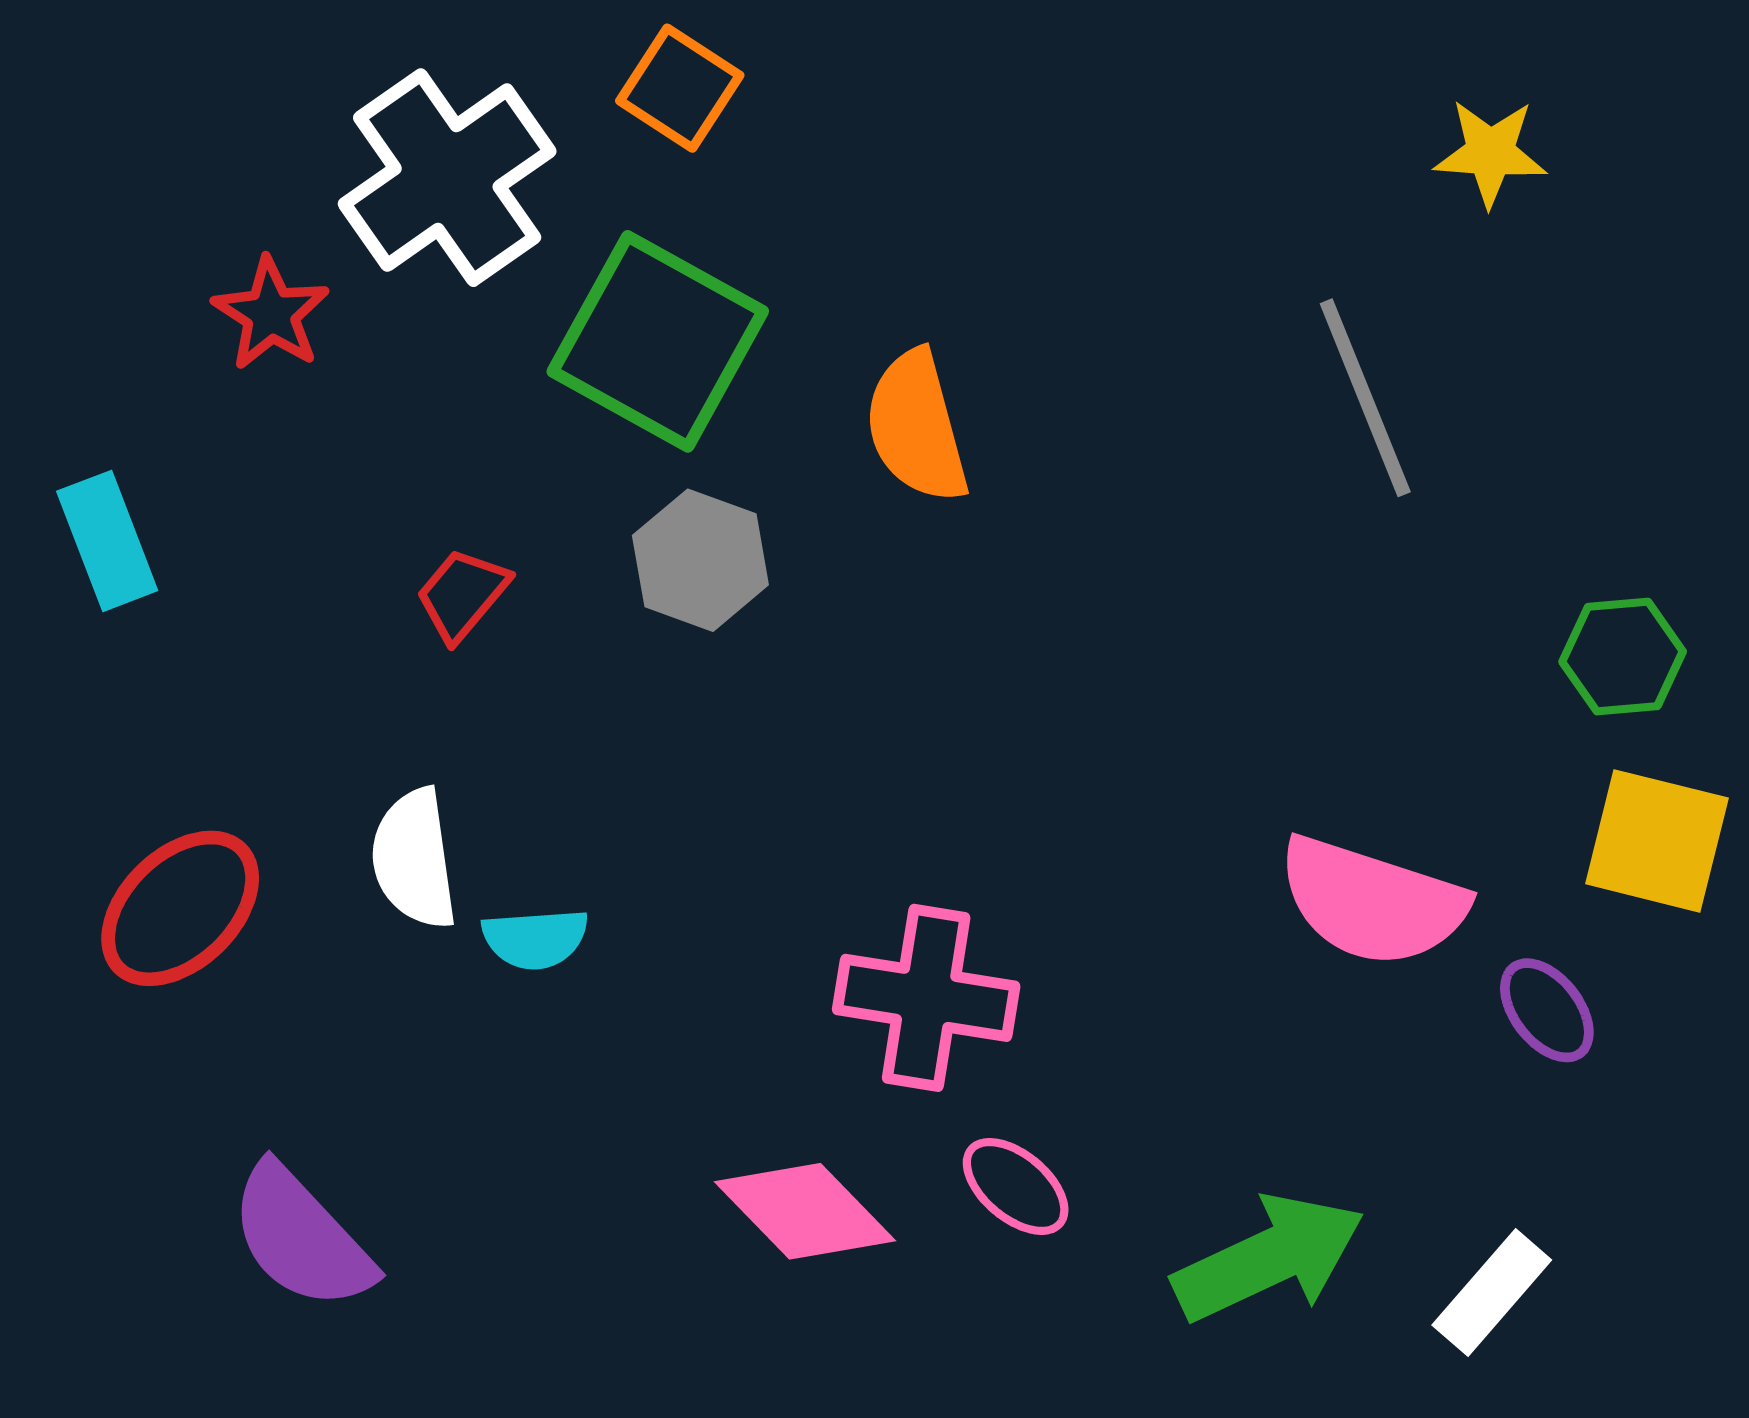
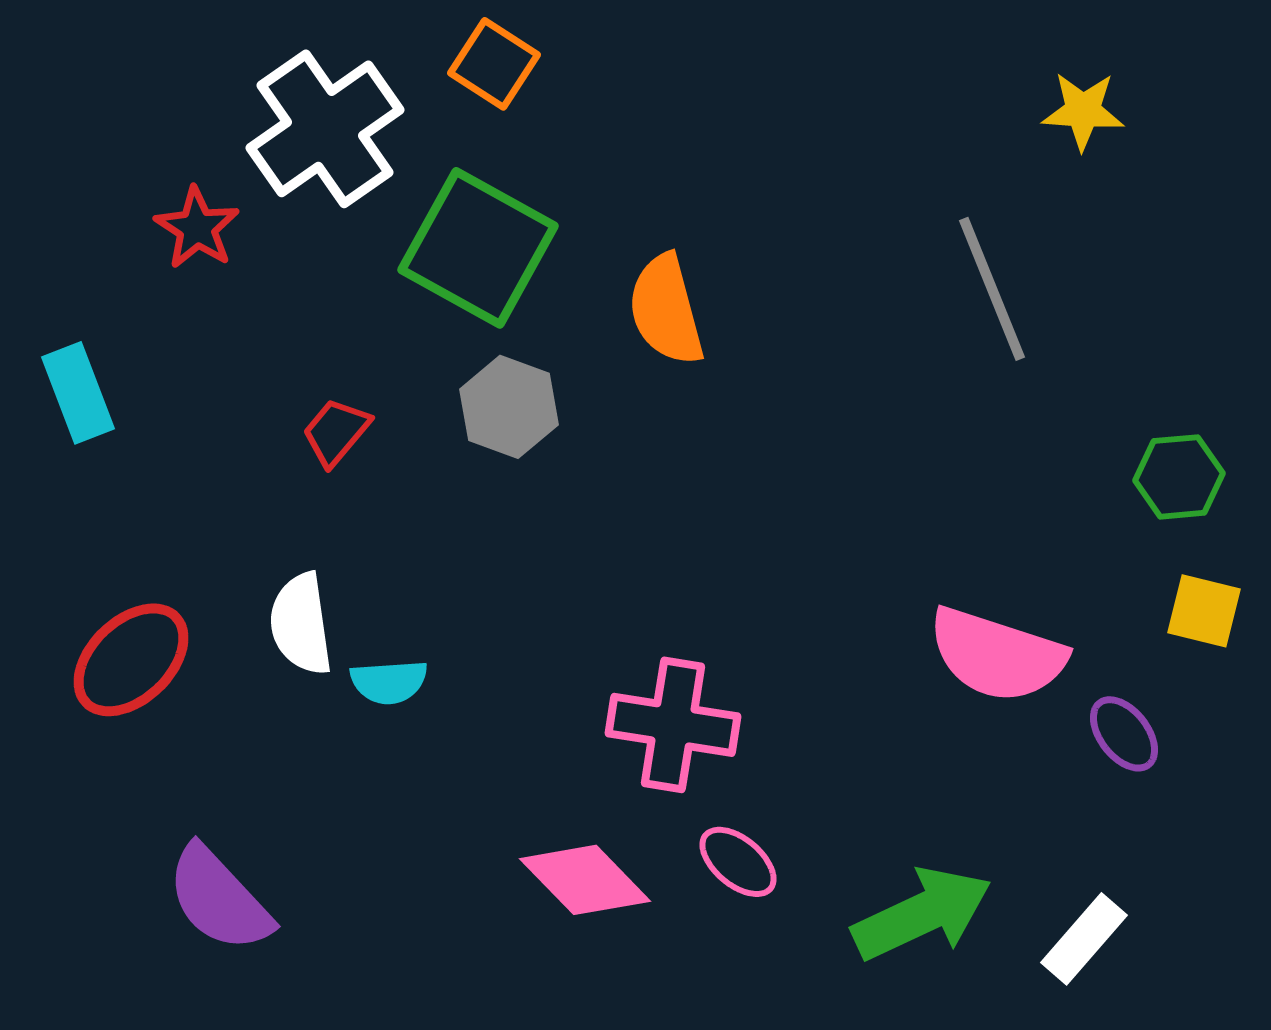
yellow square: (1657, 841) -> (1204, 611), size x0.7

